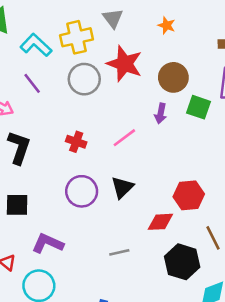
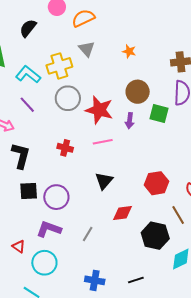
red star: (125, 64) -> (99, 110), moved
pink line: (124, 138) -> (103, 142), turned 30
purple circle: (82, 191) -> (56, 197), moved
black square: (17, 205) -> (29, 191), moved
red diamond: (160, 222) -> (123, 213), moved
gray line: (119, 252) -> (88, 234), moved, turned -42

